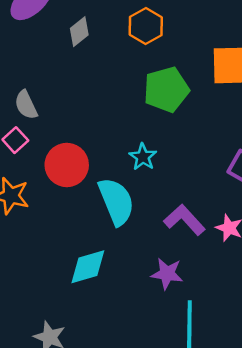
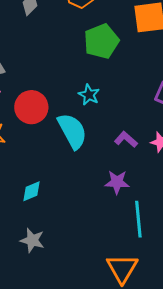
purple L-shape: (184, 220) -> (126, 139), size x0.7
cyan diamond: (88, 267) -> (32, 191), moved, size x0.7

